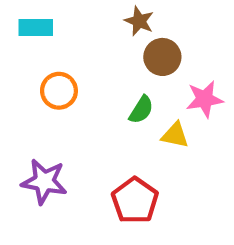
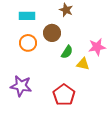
cyan rectangle: (36, 27) -> (27, 16), moved
brown circle: (162, 57) -> (52, 33), moved

